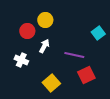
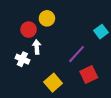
white arrow: (44, 46) -> (37, 47), moved, turned -32
purple line: (74, 55) -> (77, 54), turned -60

